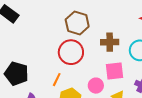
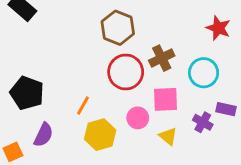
brown cross: (110, 42) -> (162, 58), turned -30
red circle: (71, 52) -> (126, 72), moved

